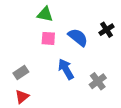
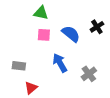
gray rectangle: (21, 72) -> (19, 66), turned 40
red triangle: (22, 97) -> (31, 88), moved

